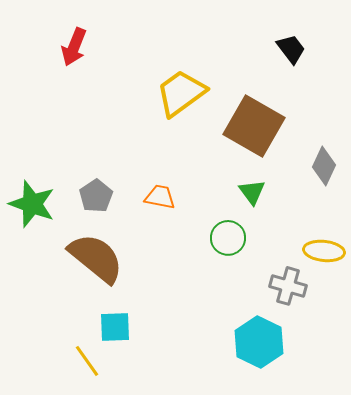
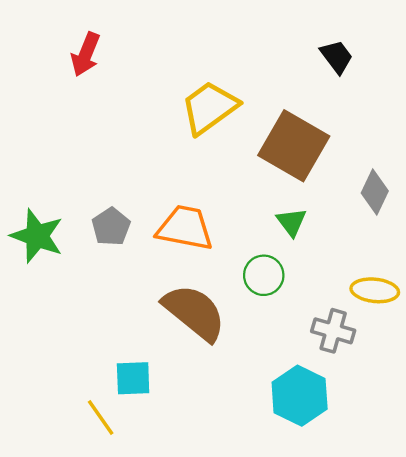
orange trapezoid: (160, 197) -> (185, 228), size x1.6
brown semicircle: (96, 258) -> (194, 312), moved

